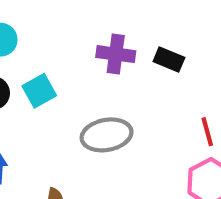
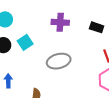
black rectangle: (169, 60) -> (97, 27), moved

